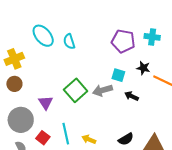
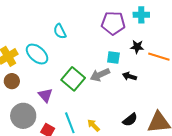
cyan ellipse: (43, 36) -> (37, 54), moved
yellow arrow: (89, 139) -> (93, 125), turned 32

